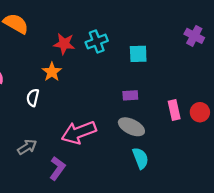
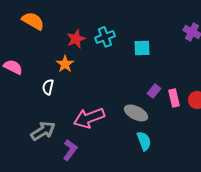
red star: (64, 44) -> (76, 39), turned -30
purple rectangle: (130, 95) -> (154, 91), moved, turned -48
gray arrow: (27, 147) -> (43, 131), size x1.4

